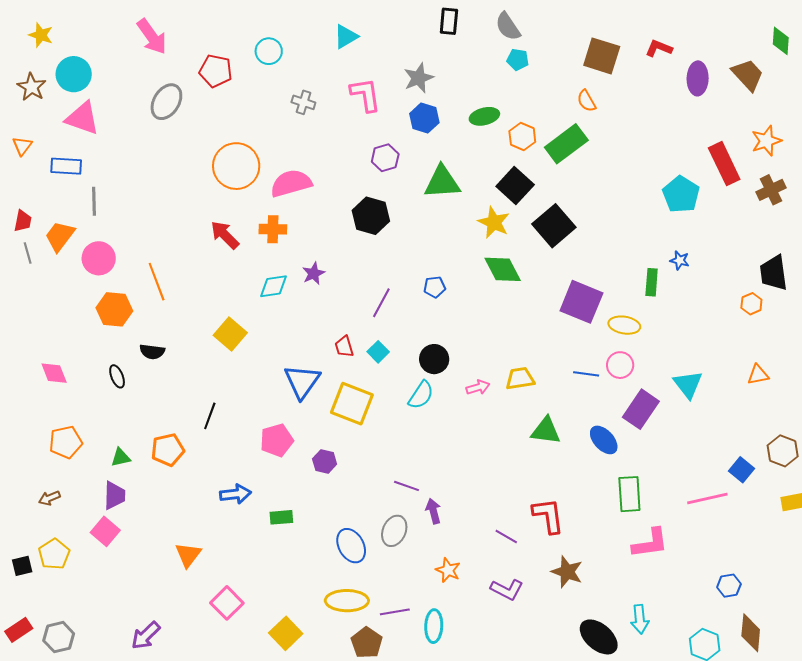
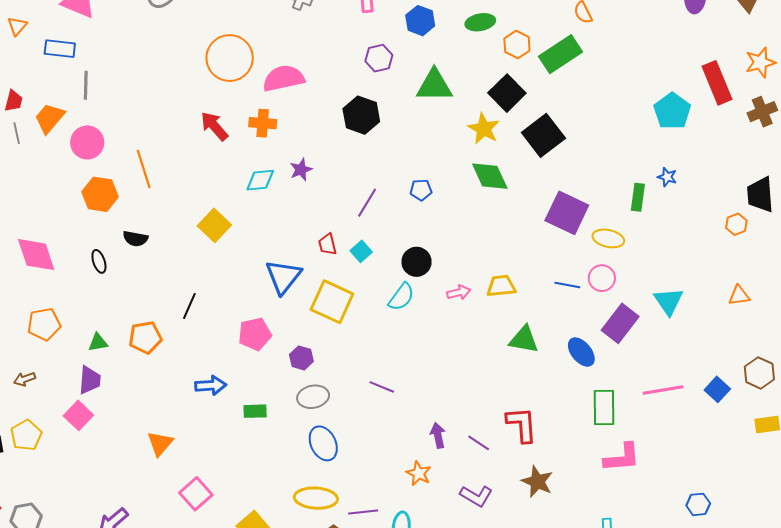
pink diamond: (54, 373) -> (36, 255), size x1.5
pink line: (707, 499) -> (663, 390), moved
purple arrow: (433, 511) -> (438, 435), moved
gray ellipse: (394, 531) -> (313, 397), moved, turned 52

